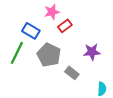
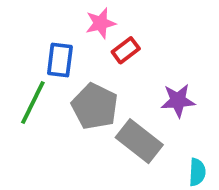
blue rectangle: (31, 31) -> (60, 60), turned 66
gray rectangle: (72, 73) -> (139, 141), size x1.6

